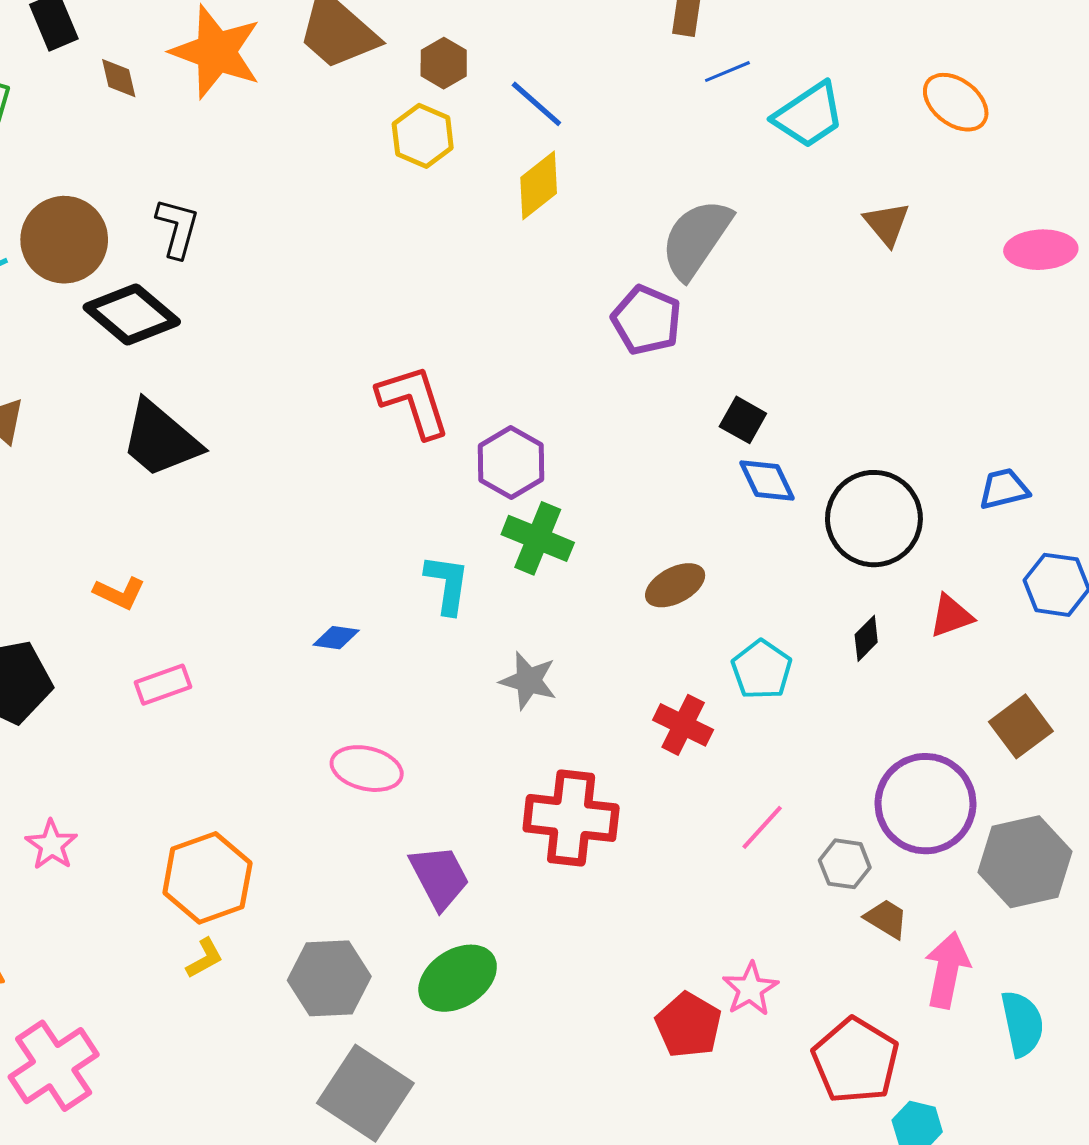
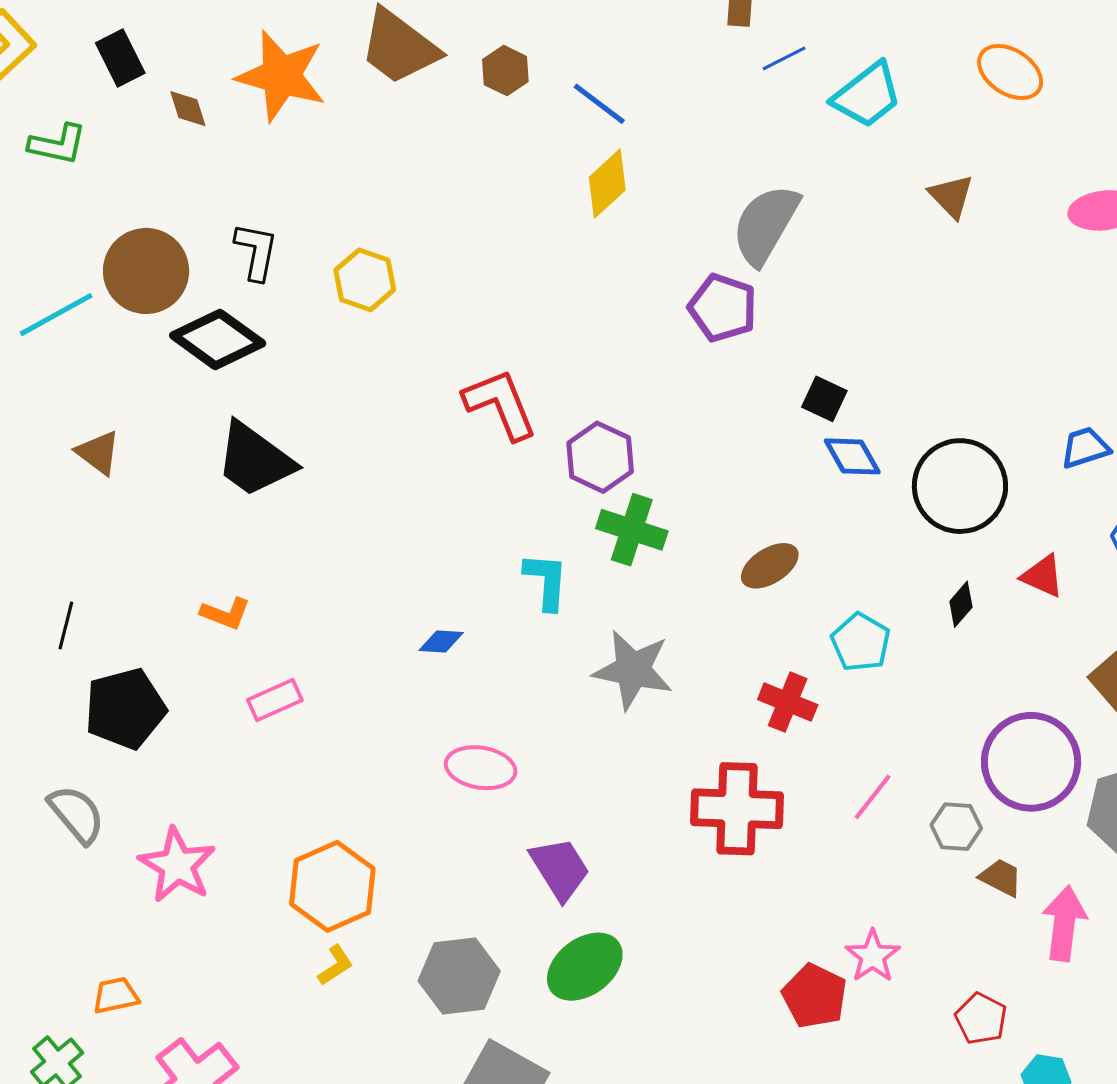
yellow hexagon: (423, 136) -> (365, 280), moved
red triangle: (951, 616) -> (1043, 576), turned 48
gray star: (528, 681) -> (633, 670), size x1.4
red cross: (571, 818) -> (737, 809), moved
pink star: (51, 845) -> (177, 865), size x1.5
red pentagon: (856, 1060) -> (981, 1019), size x0.6

